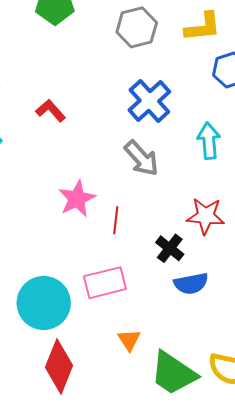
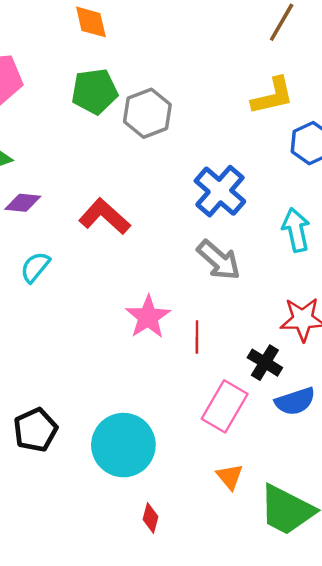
gray hexagon: (137, 27) -> (147, 113), moved
red L-shape: (51, 111) -> (104, 216), size x1.4
pink rectangle: (105, 283) -> (225, 406), moved, turned -39
red diamond: (59, 366) -> (151, 518), size x0.5

